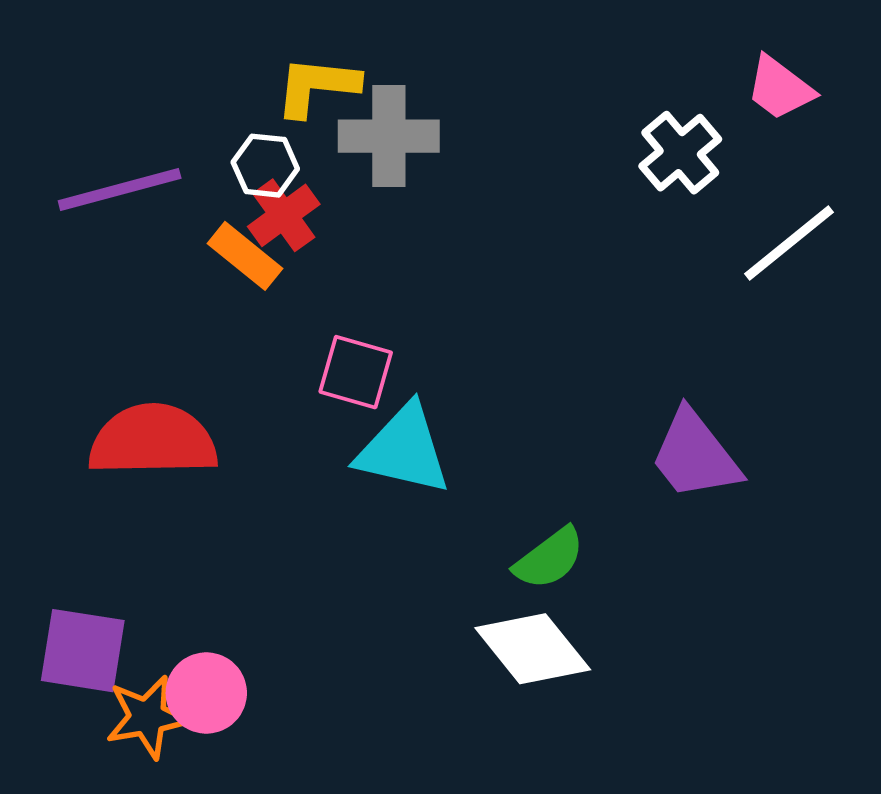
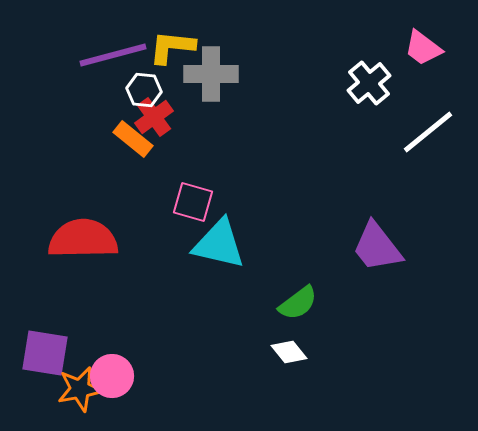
purple line: (120, 190) -> (113, 55), moved
white diamond: (533, 649) -> (289, 352), size x0.6

